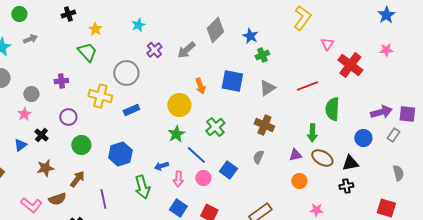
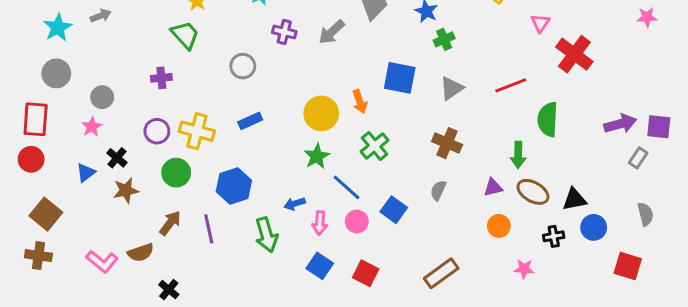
purple cross: (154, 50) -> (284, 32), turned -35
pink star: (386, 50) -> (647, 17), moved
gray circle: (126, 73) -> (243, 66), size x0.7
purple cross: (61, 81) -> (161, 78), moved
orange arrow: (200, 86) -> (360, 102), moved
yellow cross: (100, 96) -> (197, 131), moved
blue circle: (363, 138) -> (594, 227), moved
brown star: (45, 168) -> (126, 190), moved
black cross: (346, 186) -> (554, 236), moved
purple line: (103, 199) -> (209, 229), moved

